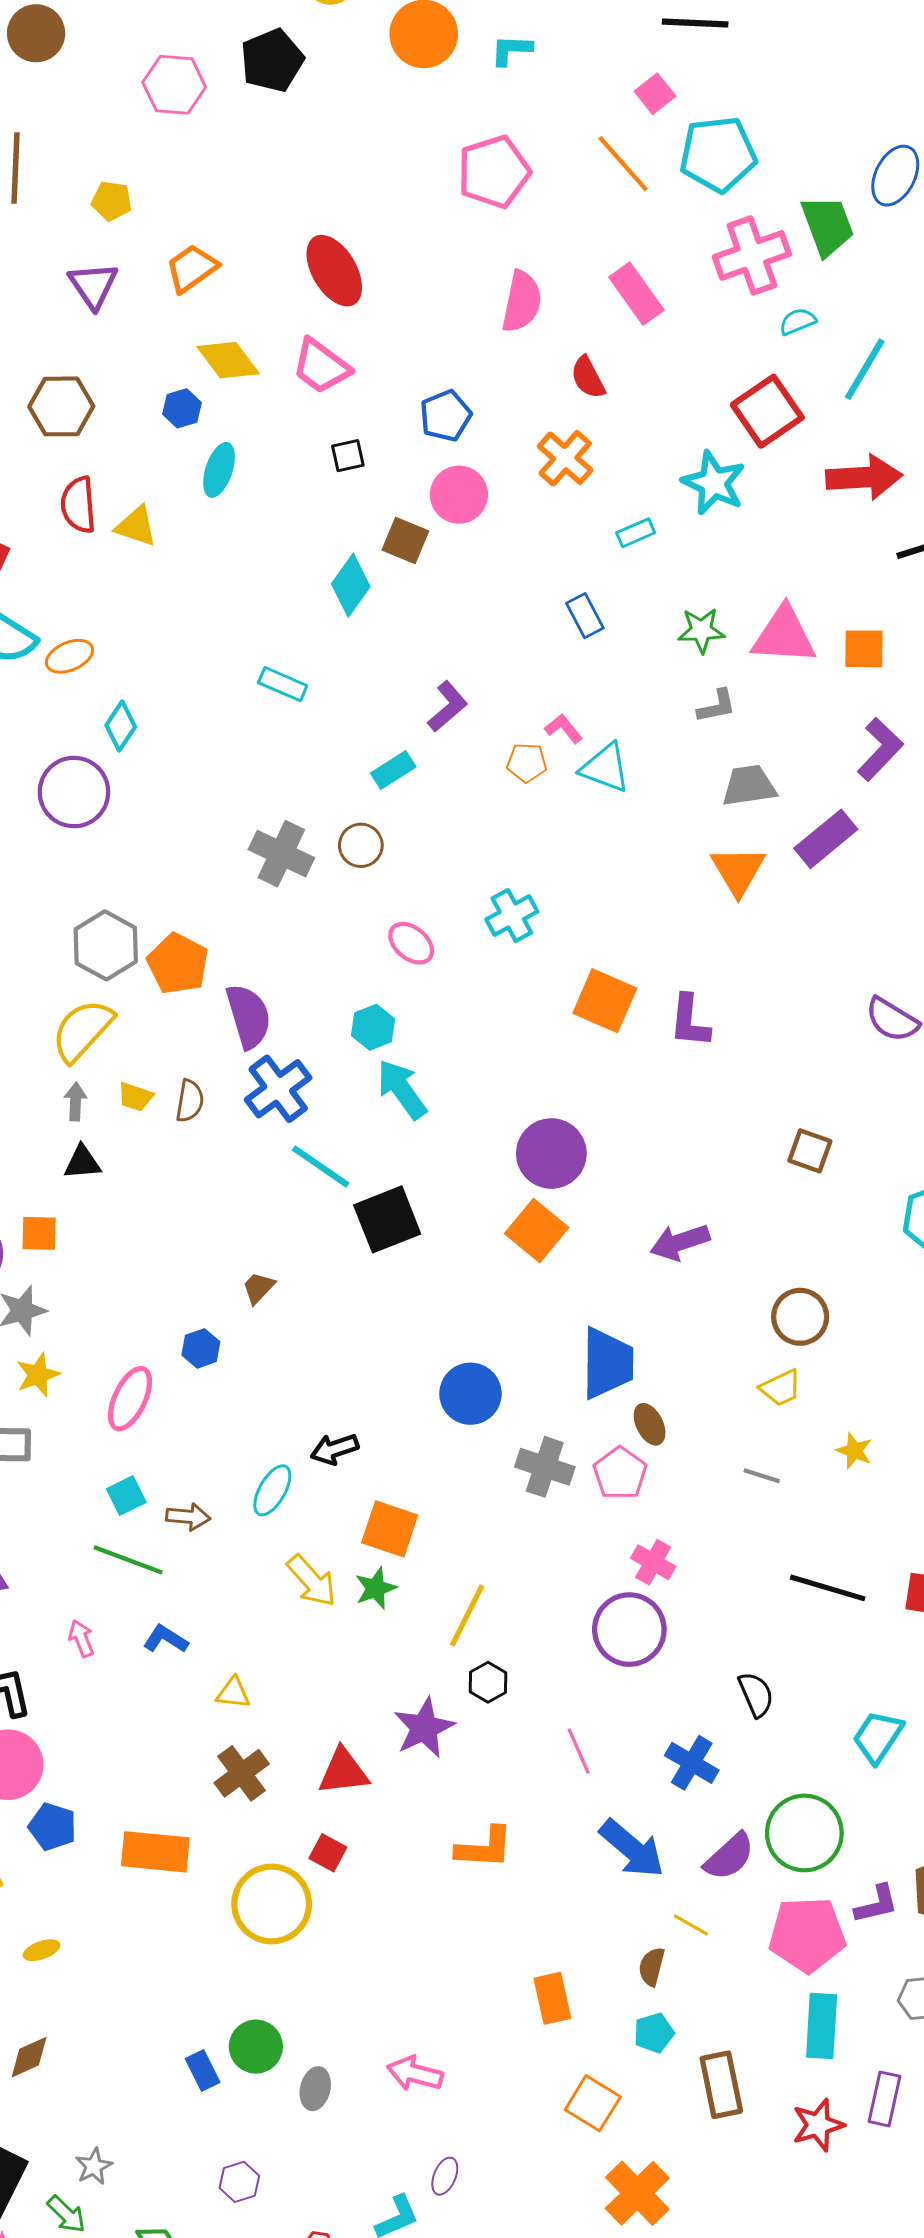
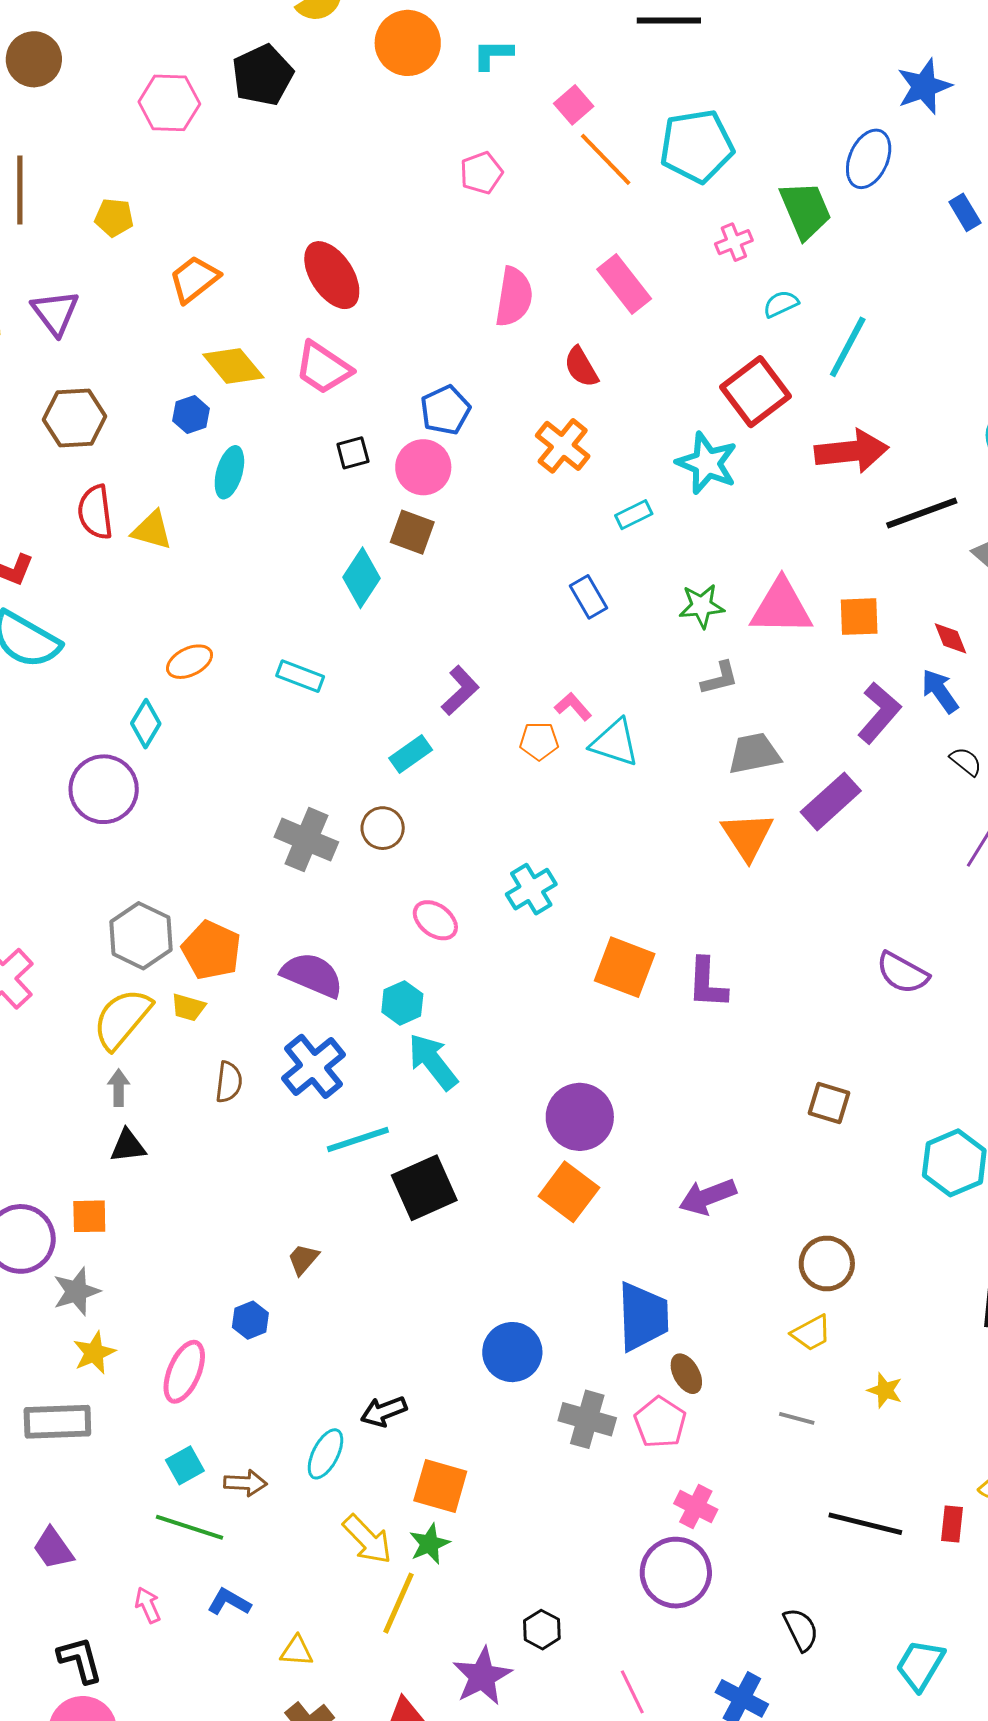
pink square: (655, 94) -> (574, 105), moved
pink pentagon: (494, 172) -> (481, 173), size x0.6
pink cross: (752, 255) -> (734, 242), size x0.5
purple triangle: (93, 285) -> (55, 313), moved
pink circle: (459, 495) -> (423, 467), moved
orange ellipse: (70, 656) -> (190, 662), moved
purple semicircle: (249, 1016) -> (312, 975), moved, turned -48
yellow trapezoid: (135, 1097) -> (188, 1007), moved
cyan line: (321, 1166) -> (358, 1140), turned -50
yellow line: (467, 1615) -> (398, 1603), moved

